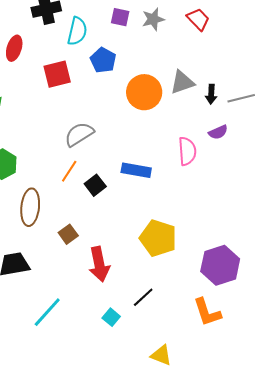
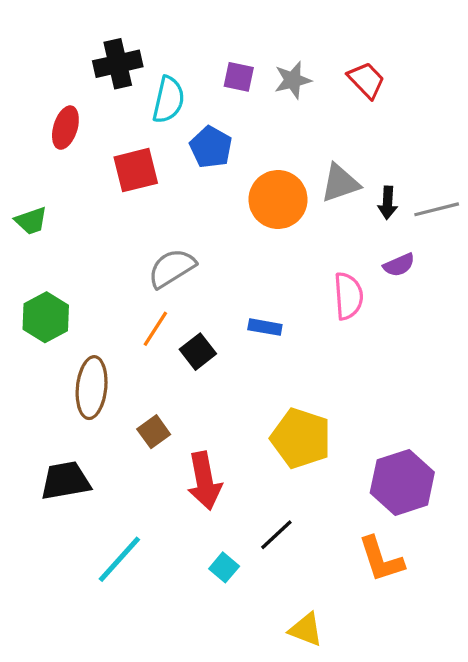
blue rectangle: (136, 170) -> (265, 327), size x0.7

